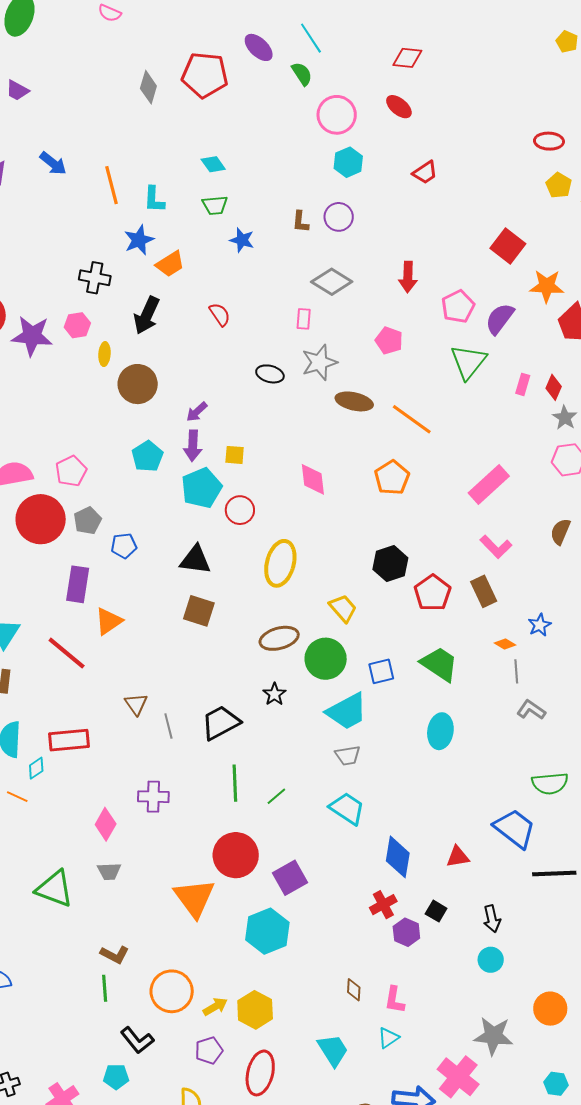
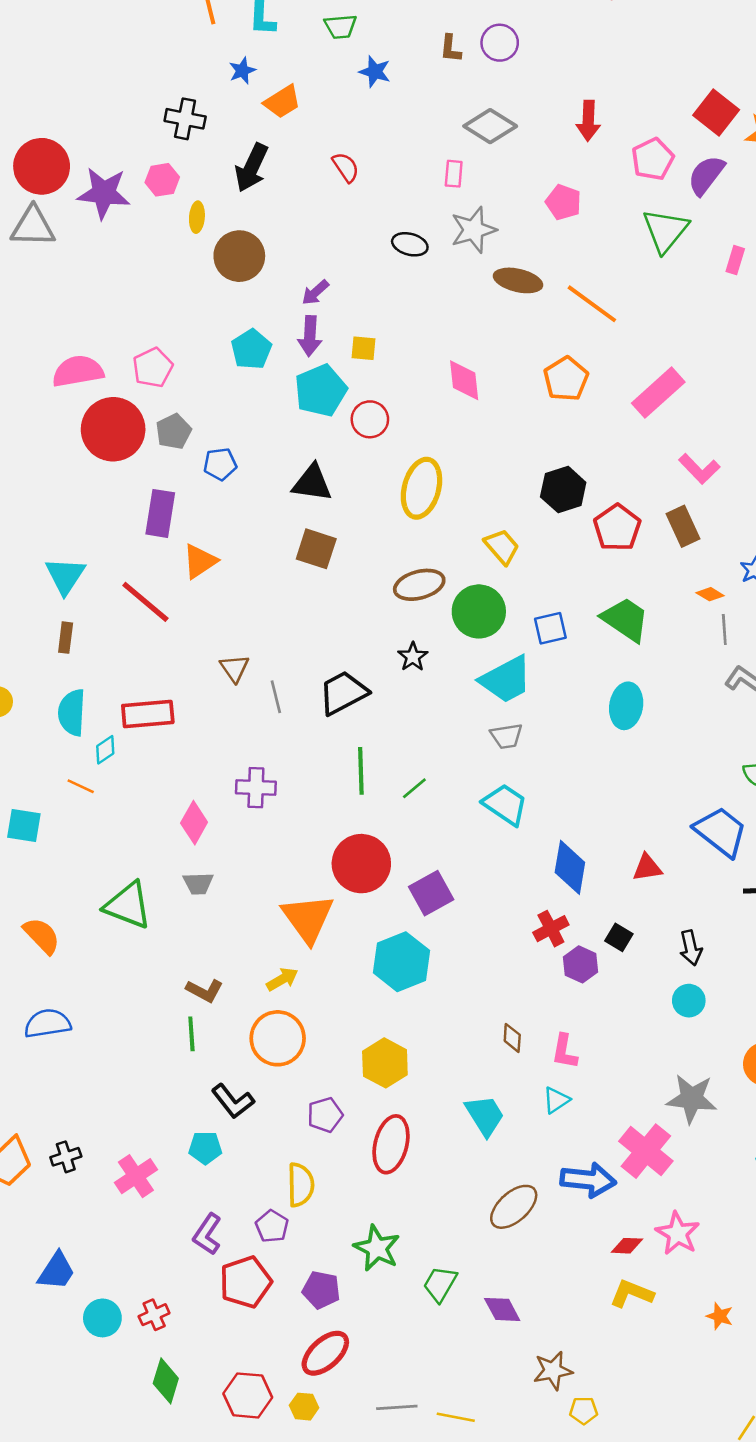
blue star: (139, 240) -> (242, 71), size x0.7
red square: (508, 246) -> (716, 112), moved
pink rectangle: (489, 484) -> (658, 393), moved
yellow arrow: (215, 1007) -> (282, 979), moved

